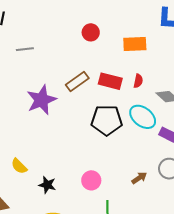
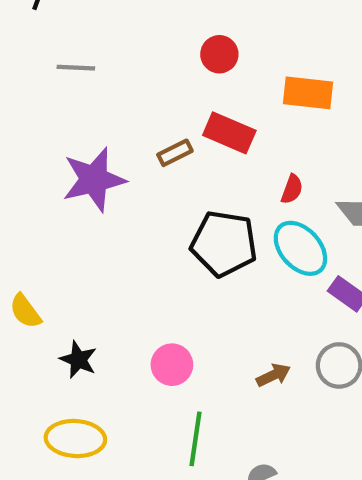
red rectangle: (110, 81) -> (229, 133), moved
red semicircle: (138, 81) -> (292, 189), moved
brown rectangle: (77, 82) -> (175, 153), size x0.7

